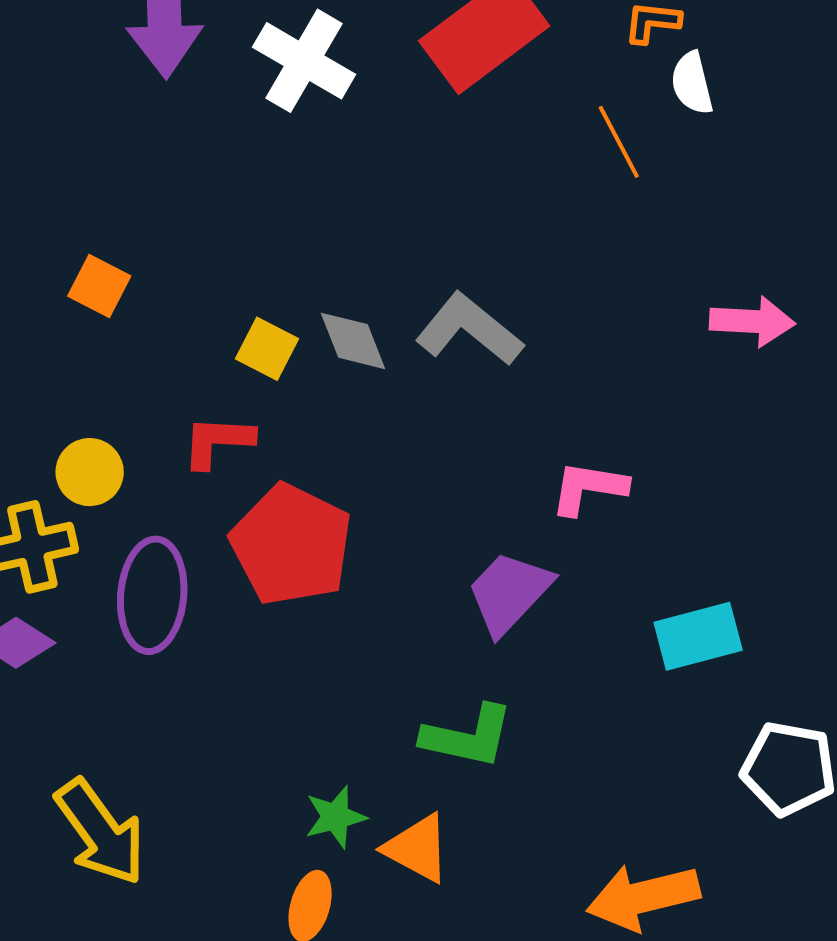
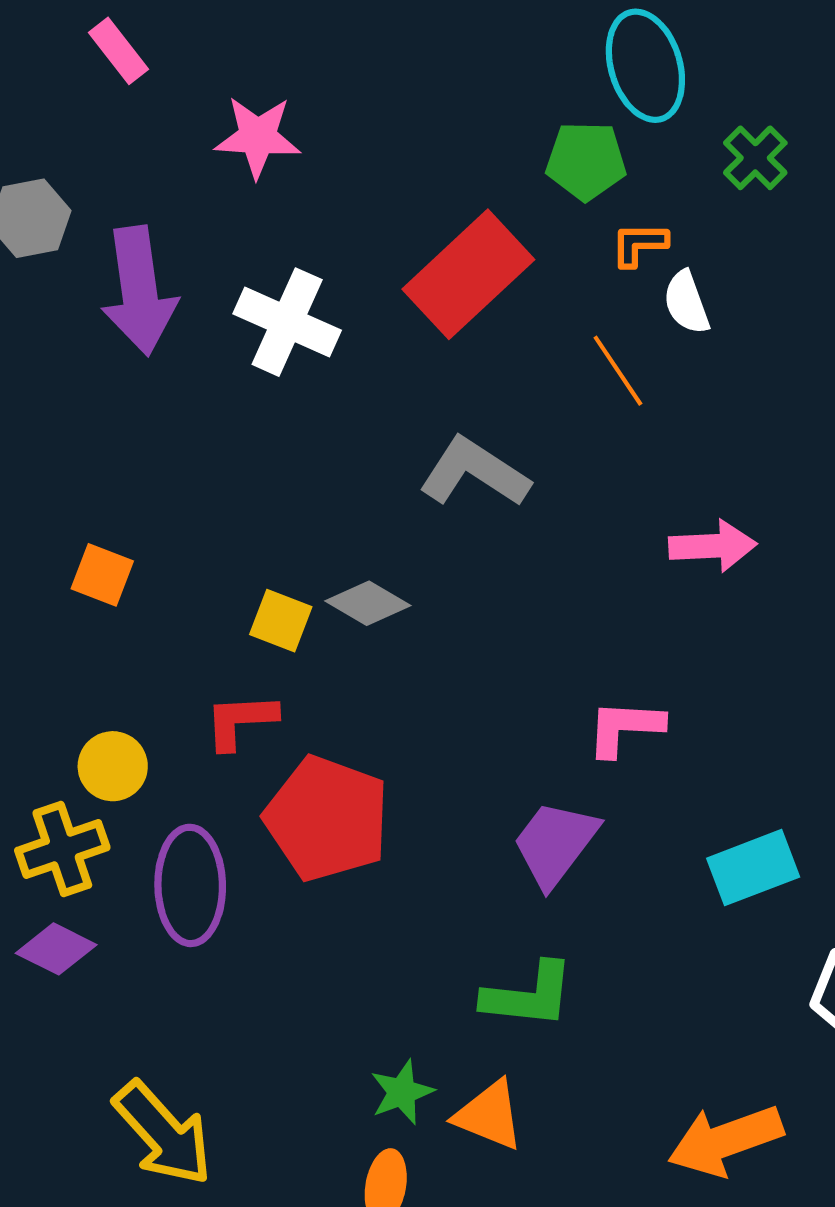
pink arrow: (752, 321) -> (713, 546), moved
gray L-shape: (469, 329) -> (474, 472), moved
gray diamond: (353, 341) -> (368, 603), turned -32

